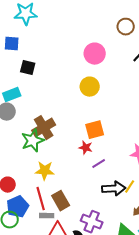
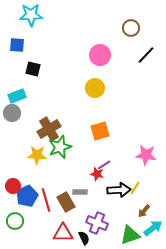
green star: (33, 141) -> (60, 147), moved
red star: (86, 148) -> (97, 174), moved
yellow star: (45, 171) -> (37, 155), moved
blue pentagon: (18, 207) -> (27, 196), moved
gray rectangle: (47, 216) -> (80, 192), moved

